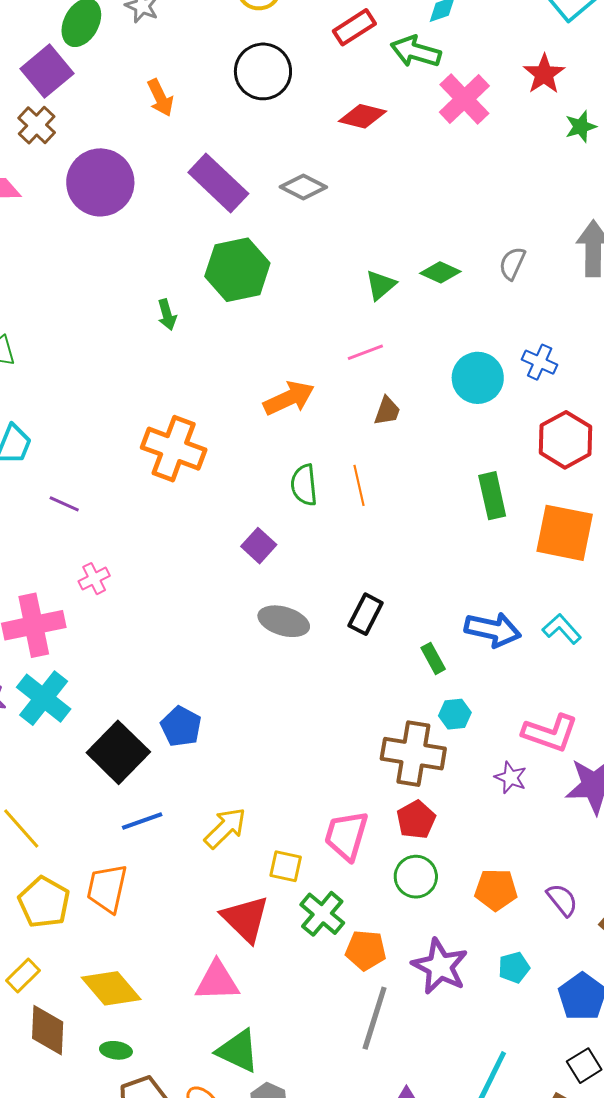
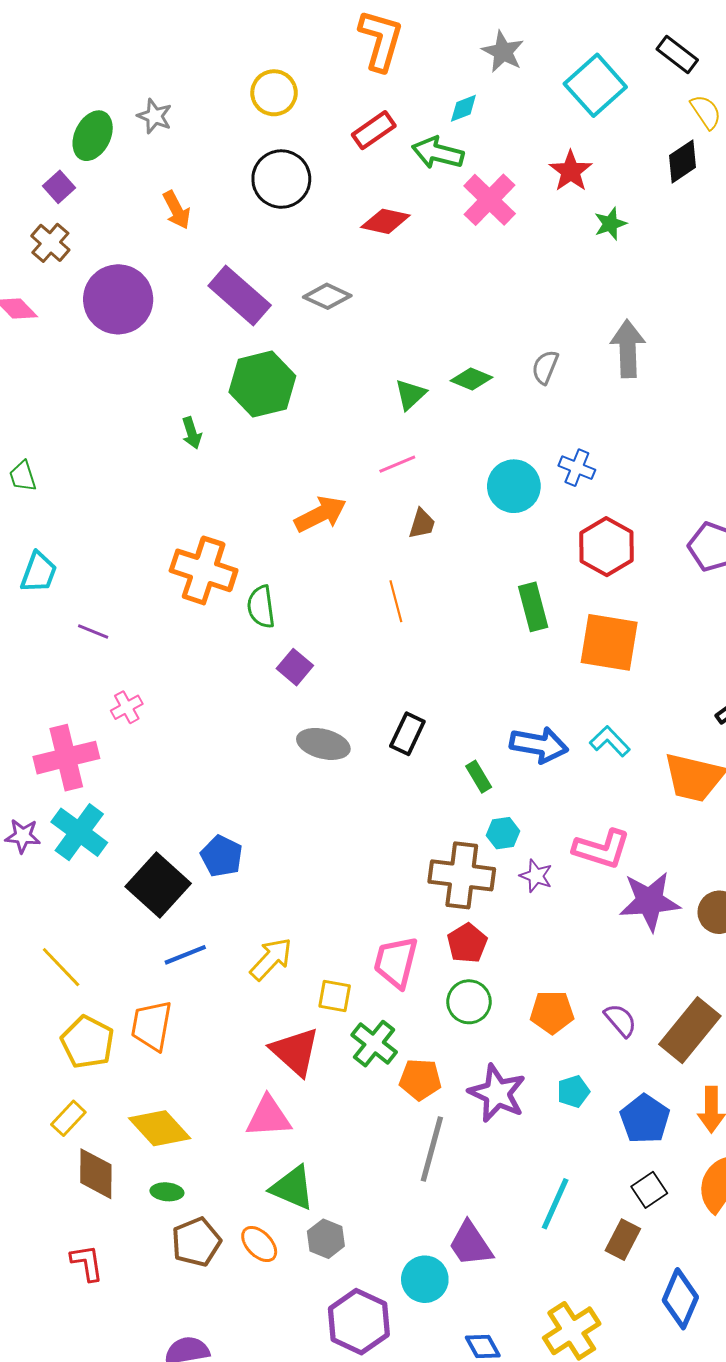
purple square: (47, 71) -> (59, 187), size x0.6
green semicircle: (304, 485) -> (261, 607), moved
purple star: (511, 777) -> (536, 876), moved

